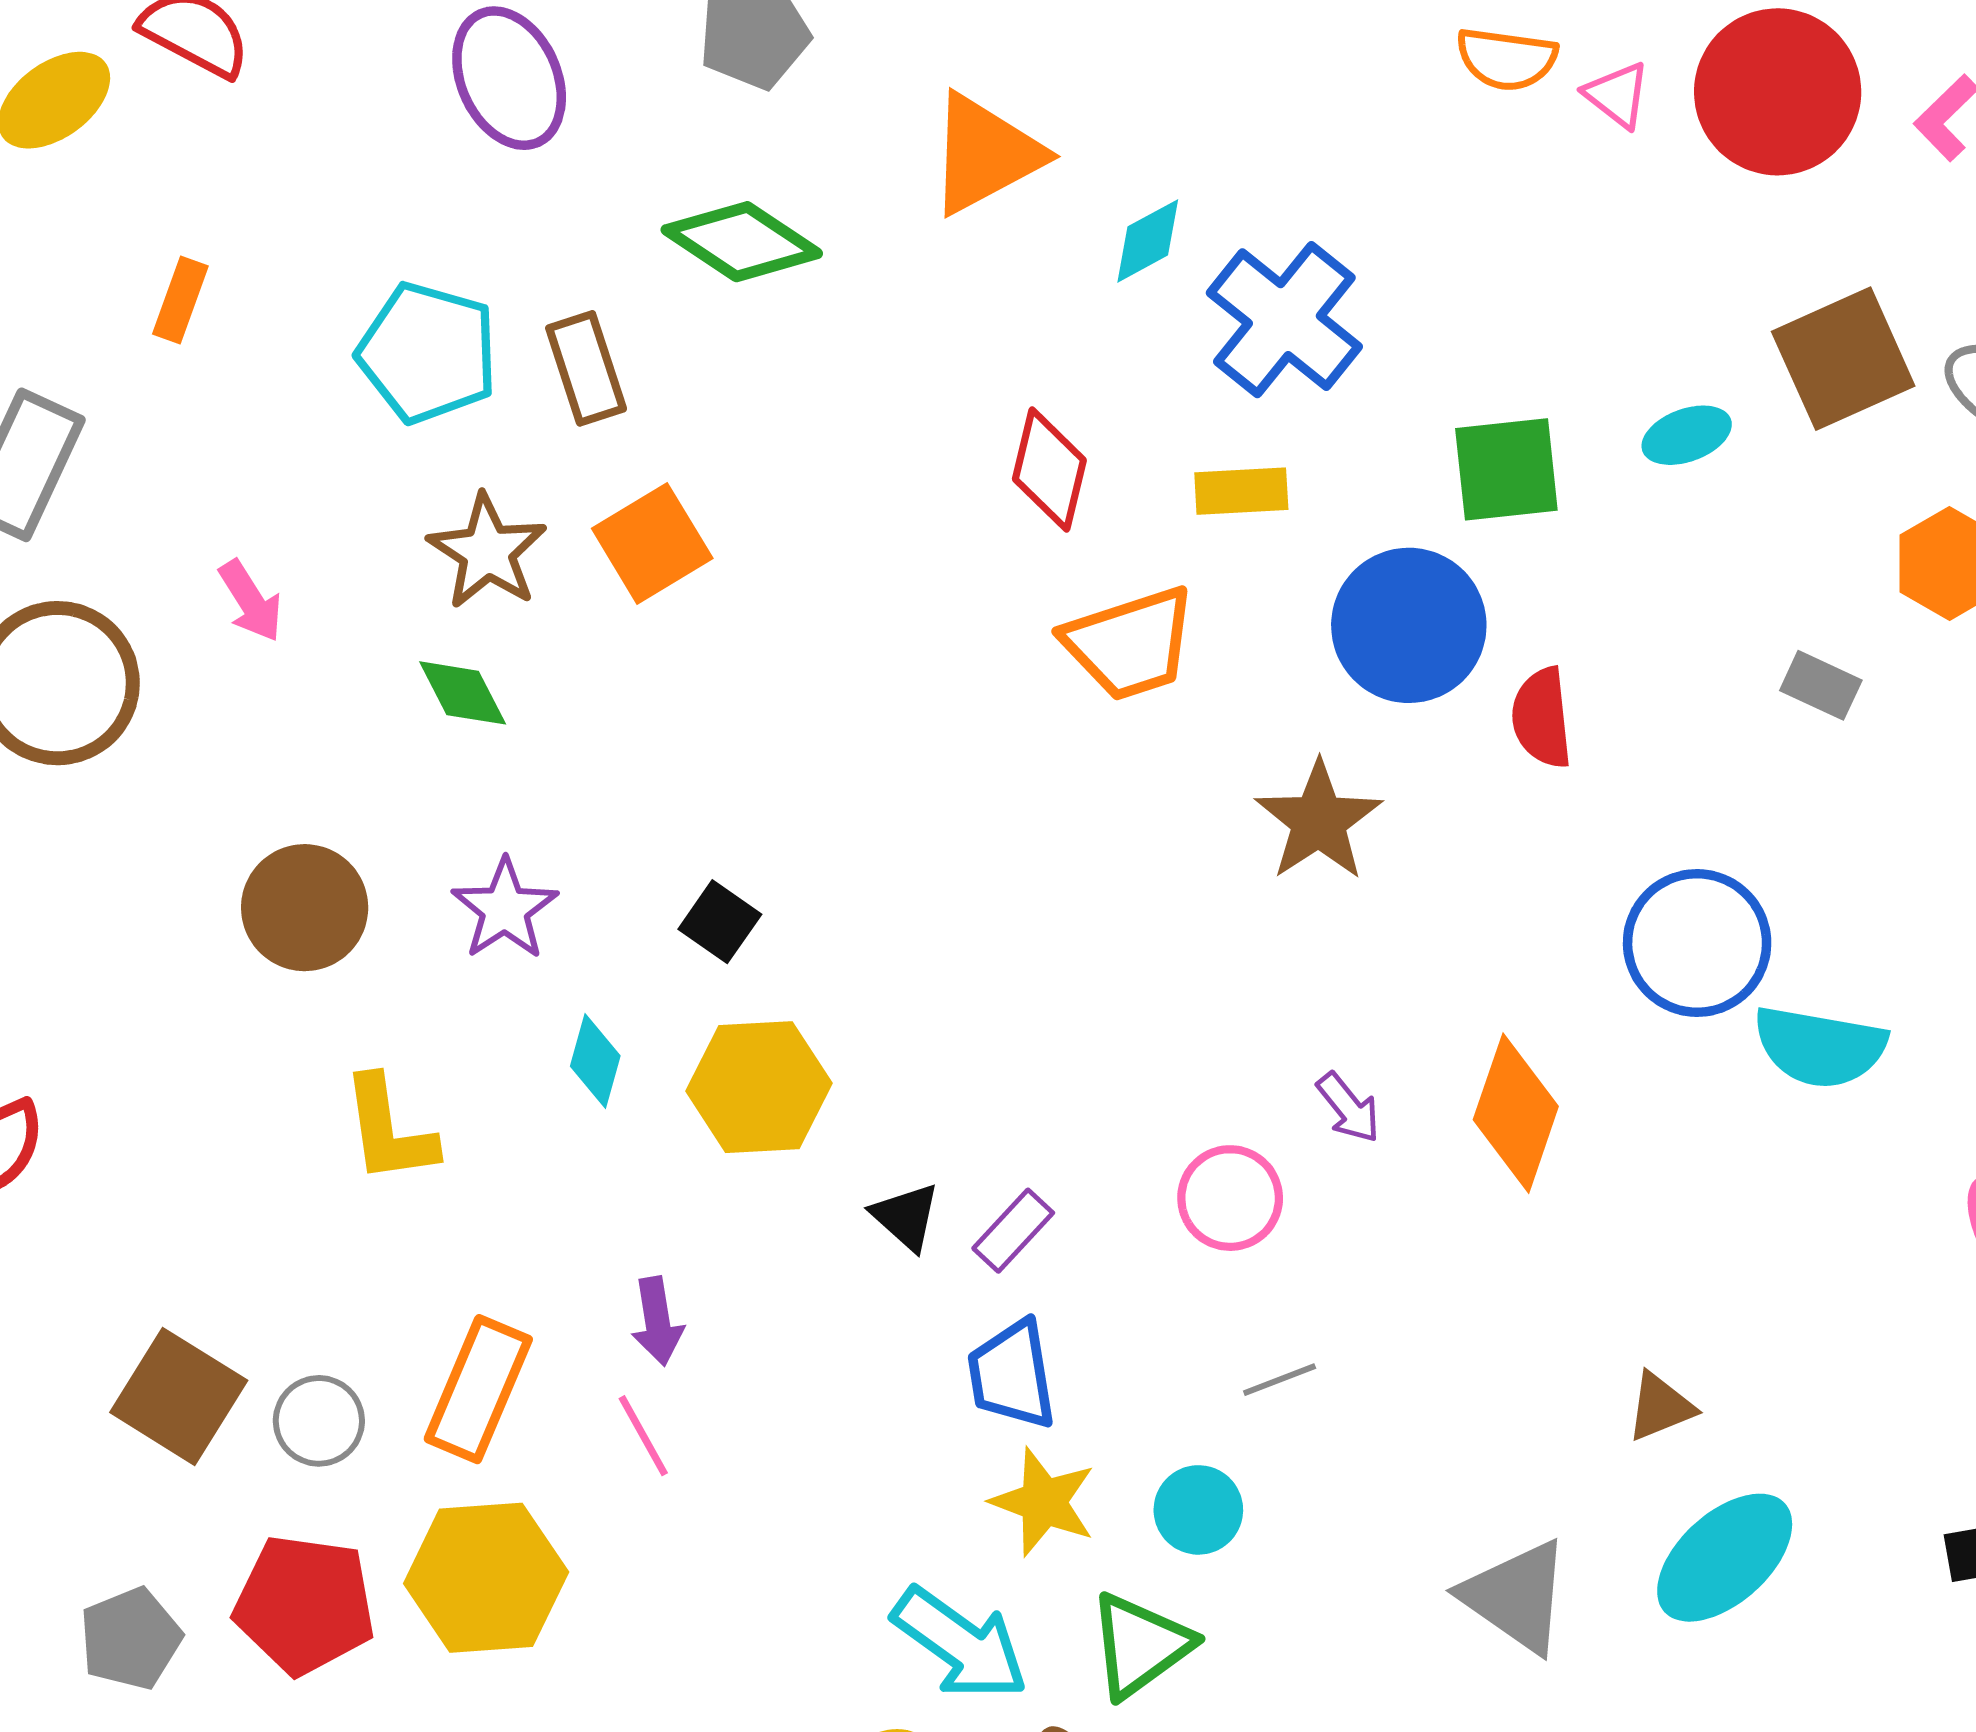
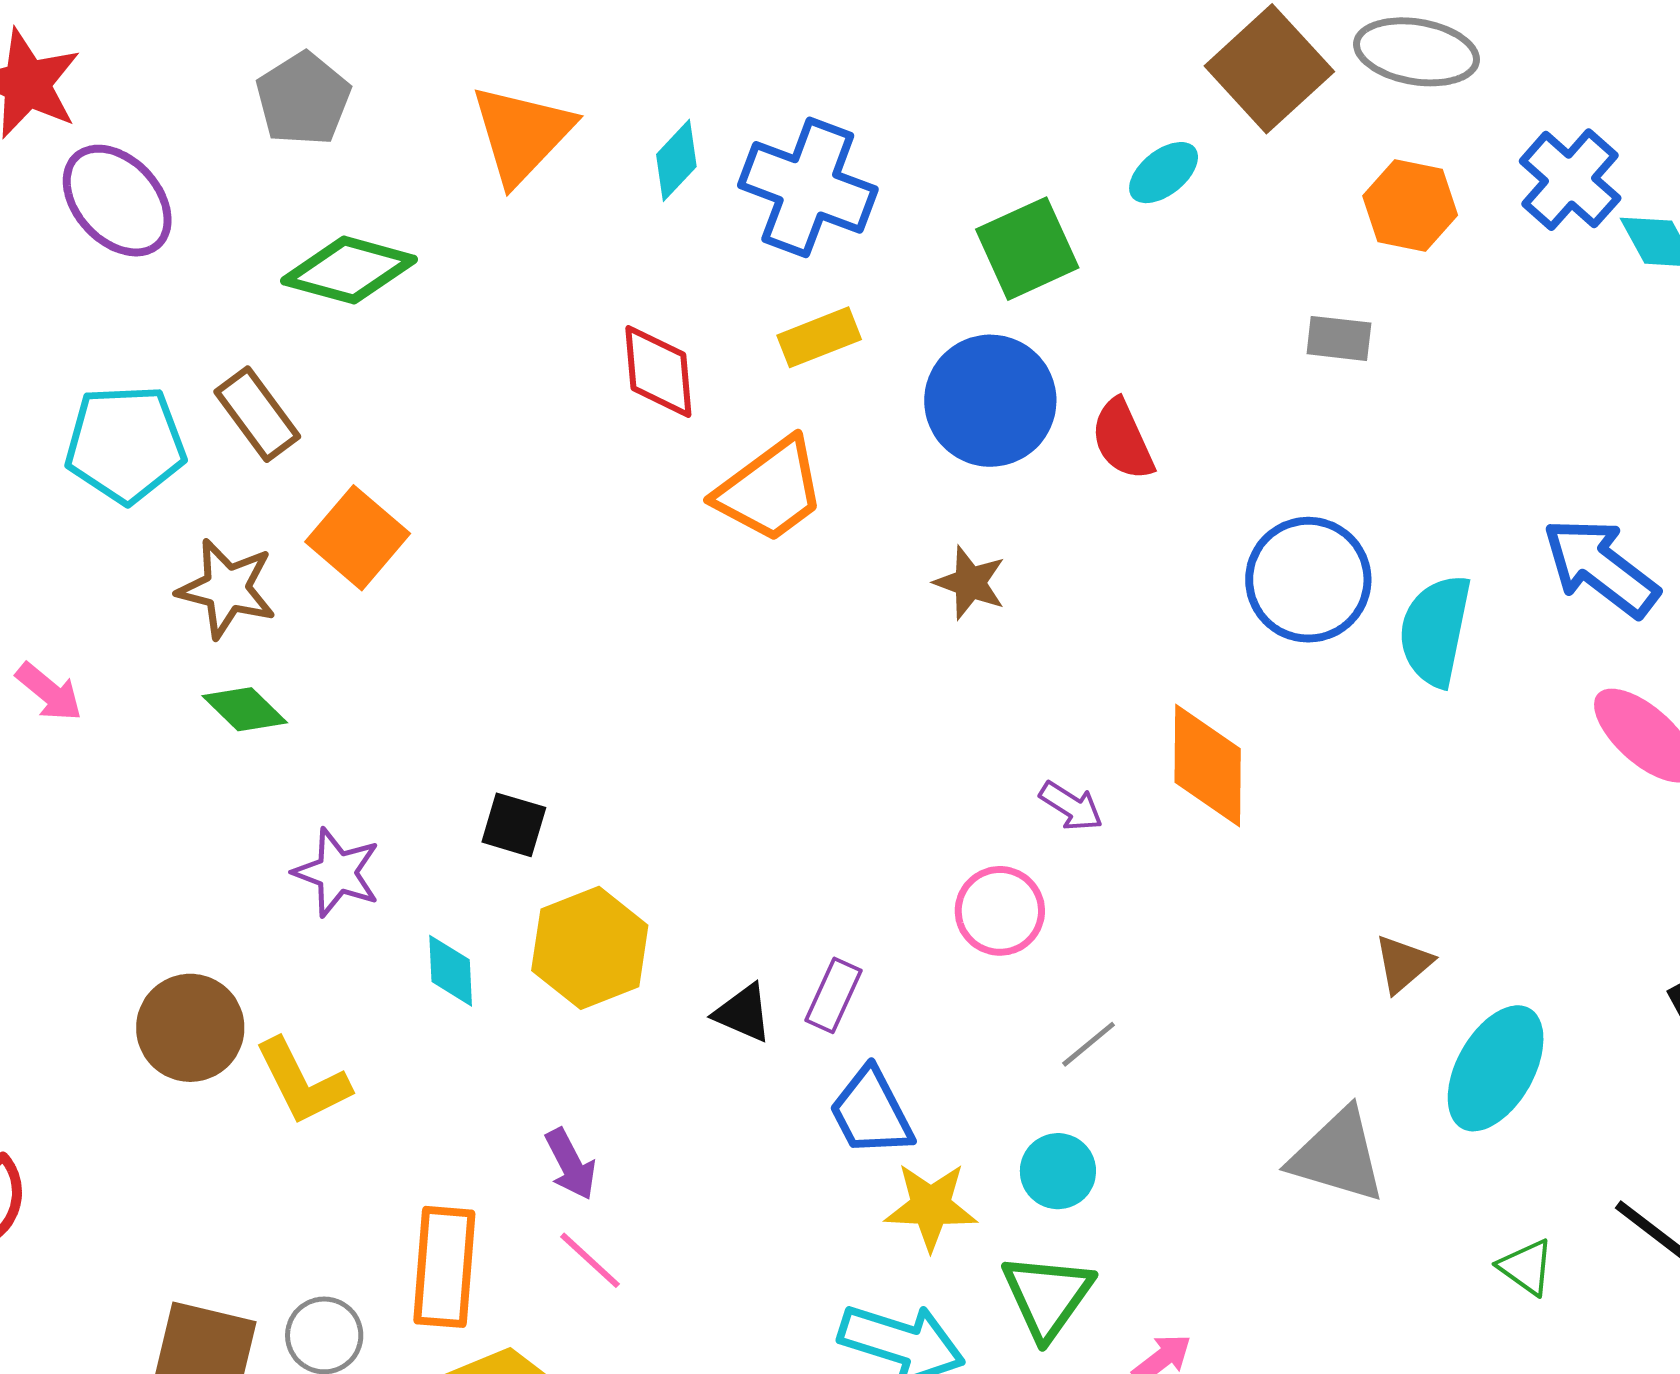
brown star: (1319, 821) -> (970, 583), size x0.7
brown circle: (305, 908) -> (190, 1028), moved
cyan semicircle: (1820, 1047) -> (1435, 630), turned 110

